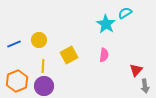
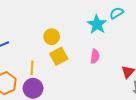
yellow circle: (39, 40) -> (52, 37), moved

